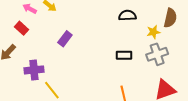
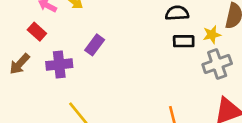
black rectangle: (124, 55) -> (184, 41), moved
purple cross: (34, 70) -> (59, 65), moved

